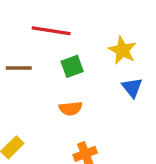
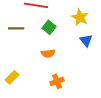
green square: (72, 66) -> (49, 27), turned -32

